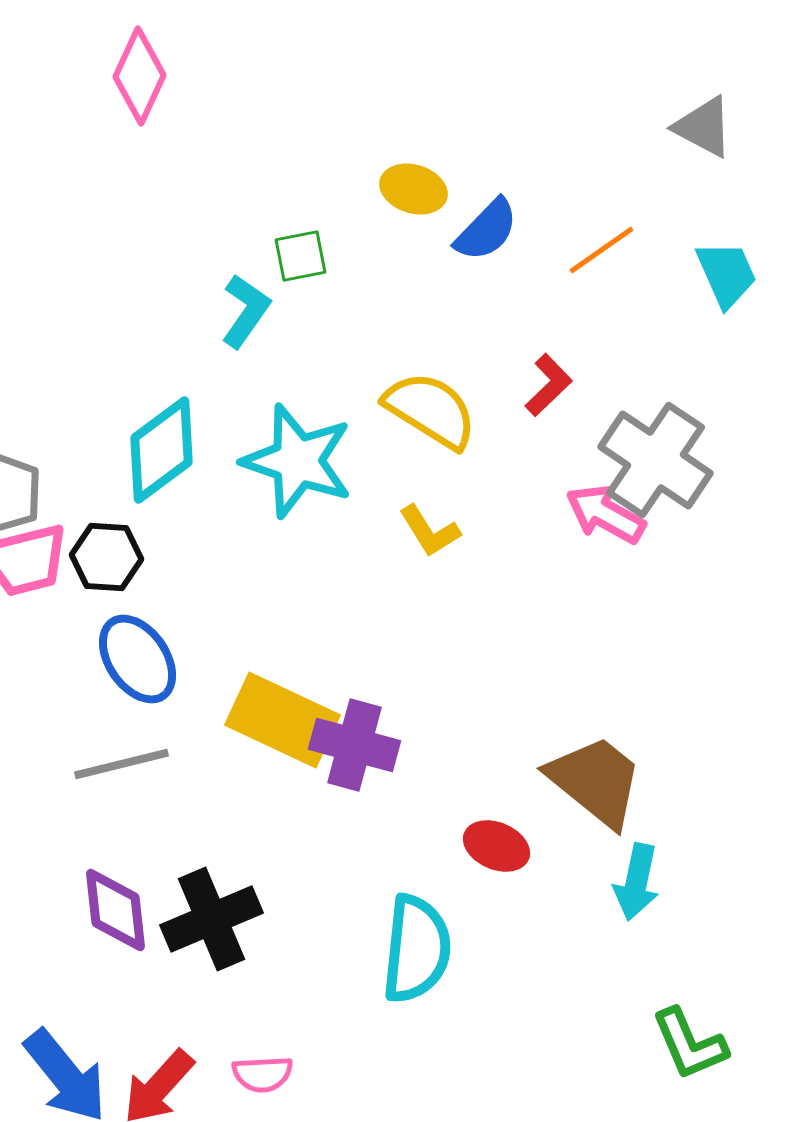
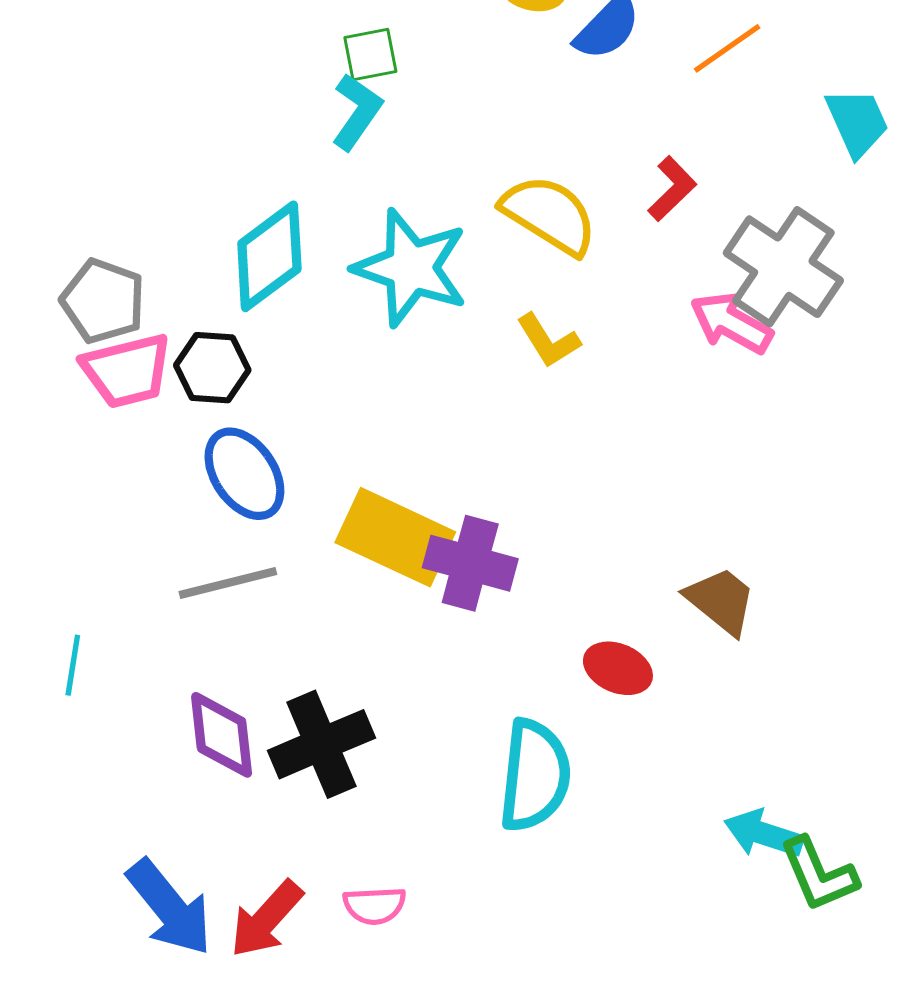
green square: (300, 256) -> (370, 55), moved
cyan trapezoid: (726, 274) -> (857, 122), moved
brown trapezoid: (596, 781) -> (721, 601), size x0.7
cyan arrow: (636, 882) -> (764, 834), moved, turned 96

